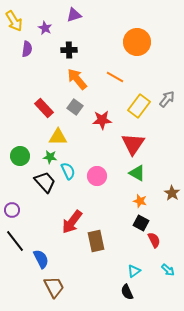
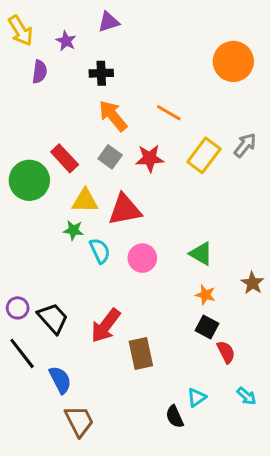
orange circle: (137, 42) -> (233, 61), moved
red star: (102, 120) -> (150, 158), moved
red triangle: (133, 144) -> (125, 210), moved, turned 45
green circle: (20, 156) -> (29, 180), moved, size x1.4
black trapezoid: (45, 182) -> (53, 318), moved
black semicircle: (127, 292) -> (175, 417), moved

